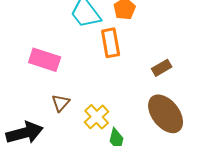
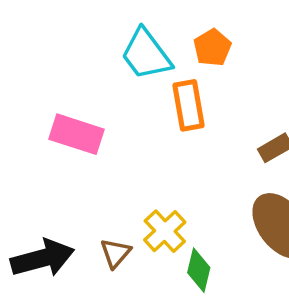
brown triangle: (61, 103) -> (116, 253), moved

